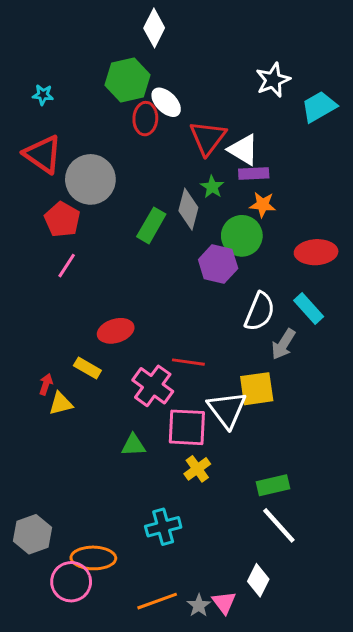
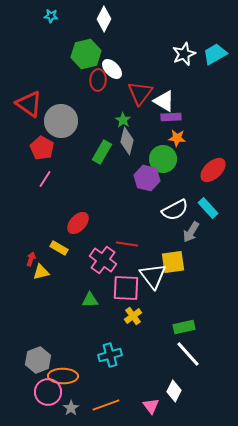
cyan star: (43, 95) -> (51, 16), moved
cyan trapezoid: (319, 107) -> (215, 54), moved
green star: (212, 187) -> (123, 120), moved
red ellipse: (316, 252) -> (213, 170), turned -40
white semicircle: (260, 312) -> (175, 210), turned 40
red ellipse: (116, 331) -> (78, 223), turned -30
gray hexagon: (33, 534) -> (38, 360), moved
gray star: (199, 605) -> (71, 408), moved

